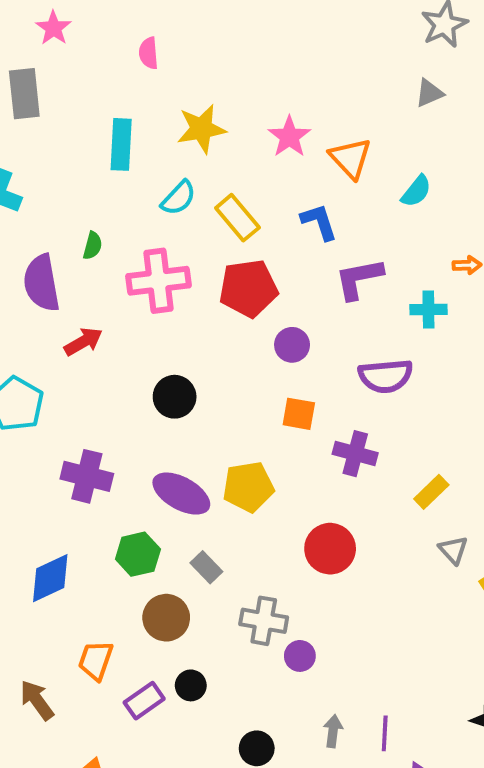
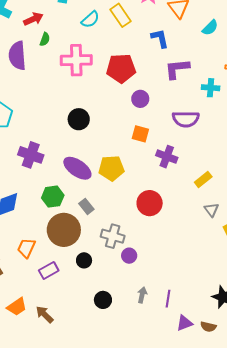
yellow rectangle: (237, 218) -> (120, 15), moved
red arrow: (83, 342) -> (33, 19), moved
brown circle: (166, 618) -> (64, 230), size x1.4
black circle: (191, 685) -> (84, 260), moved

